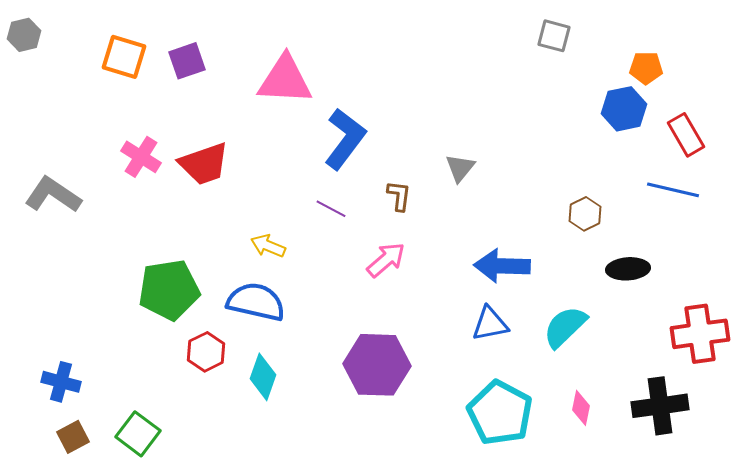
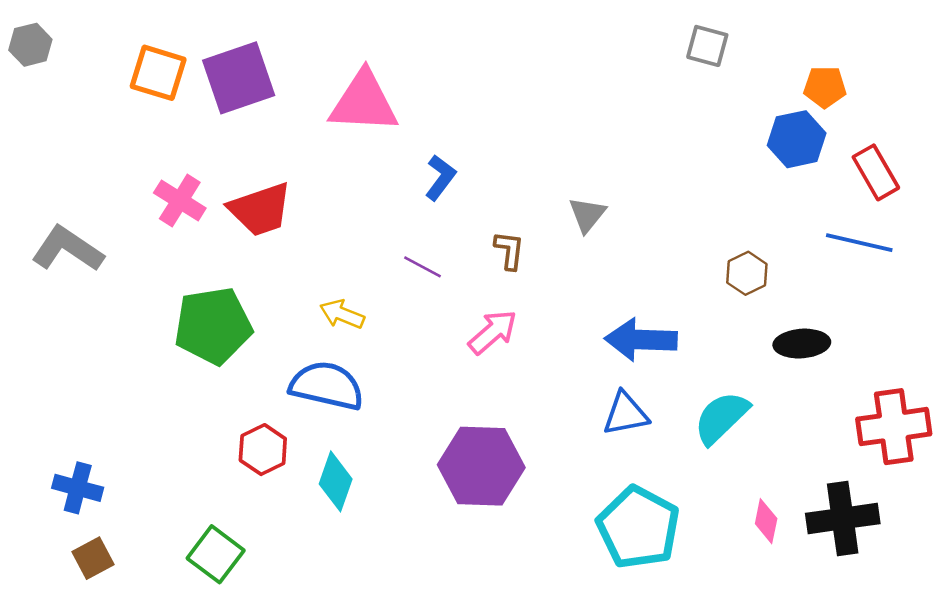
purple square: (187, 61) -> (239, 78), size x1.5
blue L-shape: (345, 139) -> (440, 178), size x0.6
green pentagon: (169, 290) -> (213, 326), moved
pink diamond: (581, 408) -> (766, 521), moved
green square: (138, 434) -> (216, 554), moved

